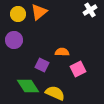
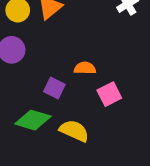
green diamond: (28, 86) -> (33, 120), turned -40

